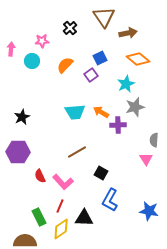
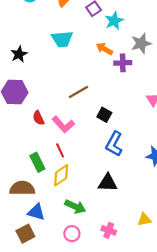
cyan star: (126, 84) -> (114, 21), moved
cyan trapezoid: (75, 112) -> (62, 39), moved
red line: (60, 206) -> (60, 150), turned -48
black triangle: (84, 218) -> (108, 183), moved

